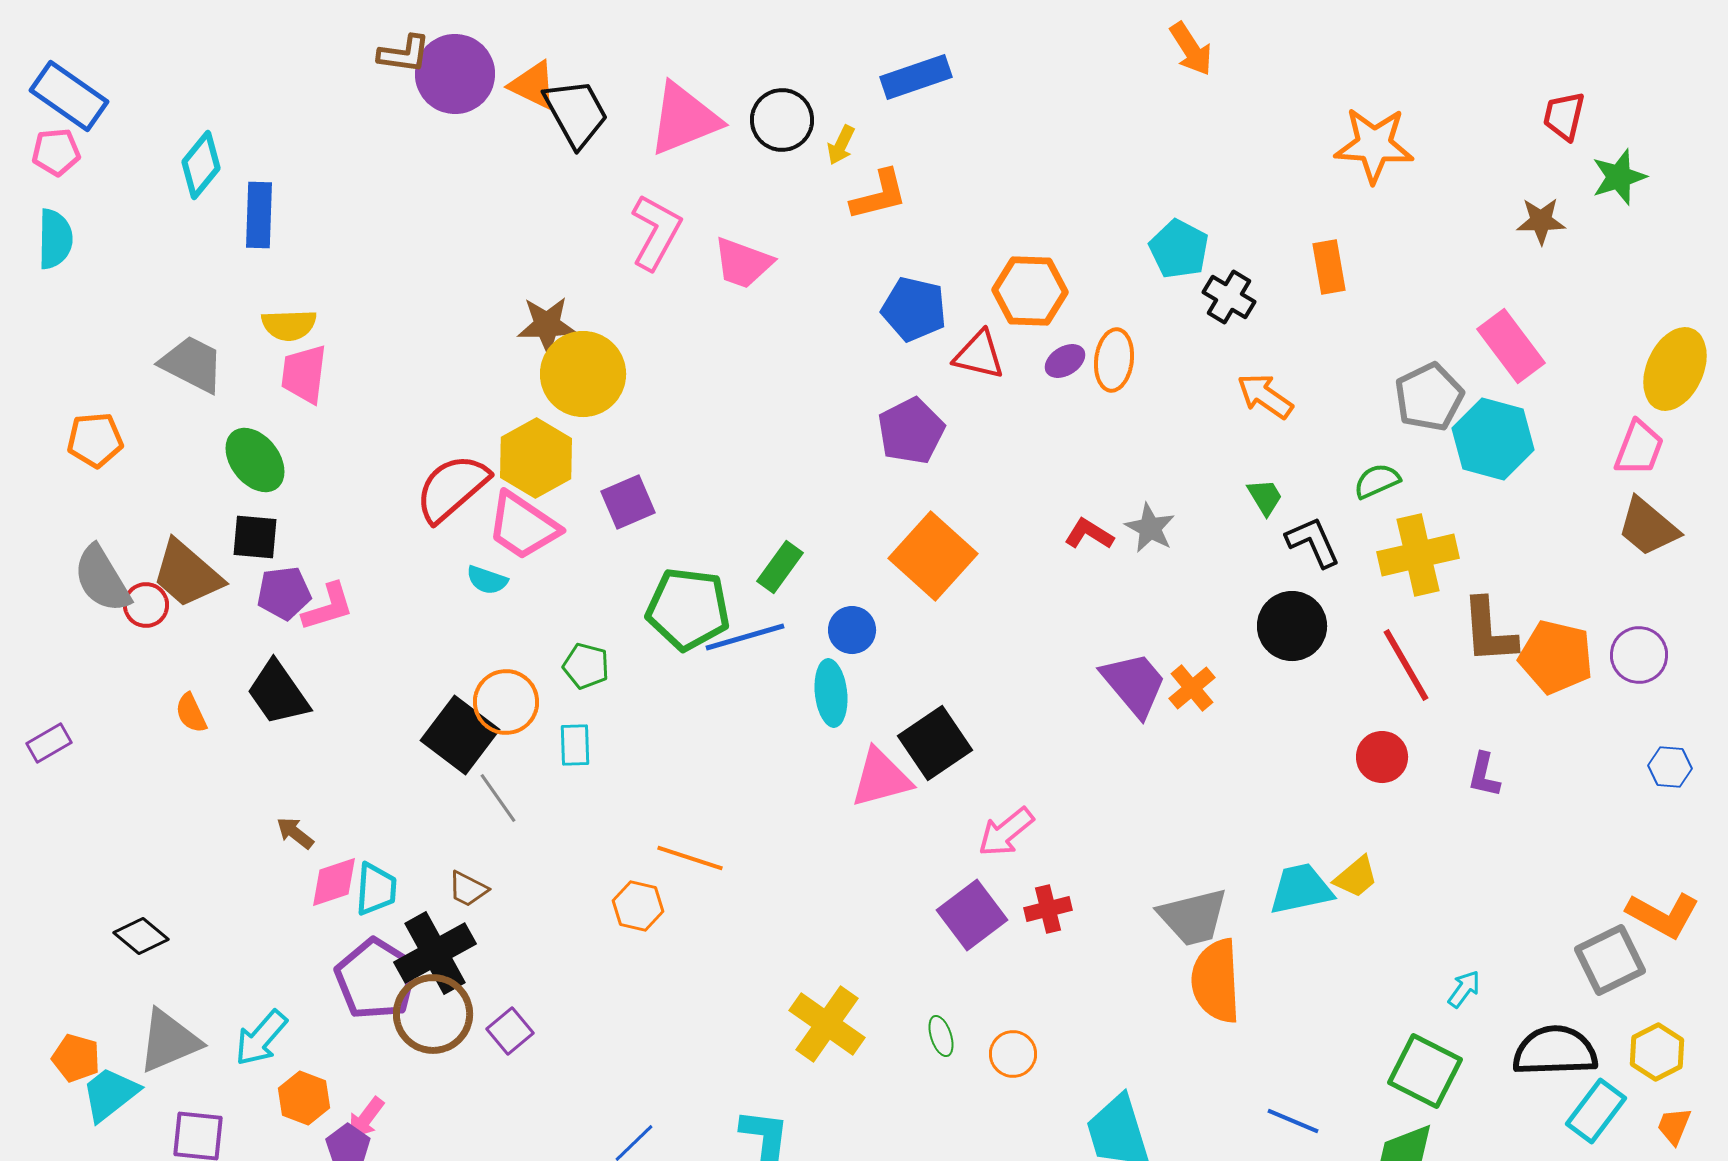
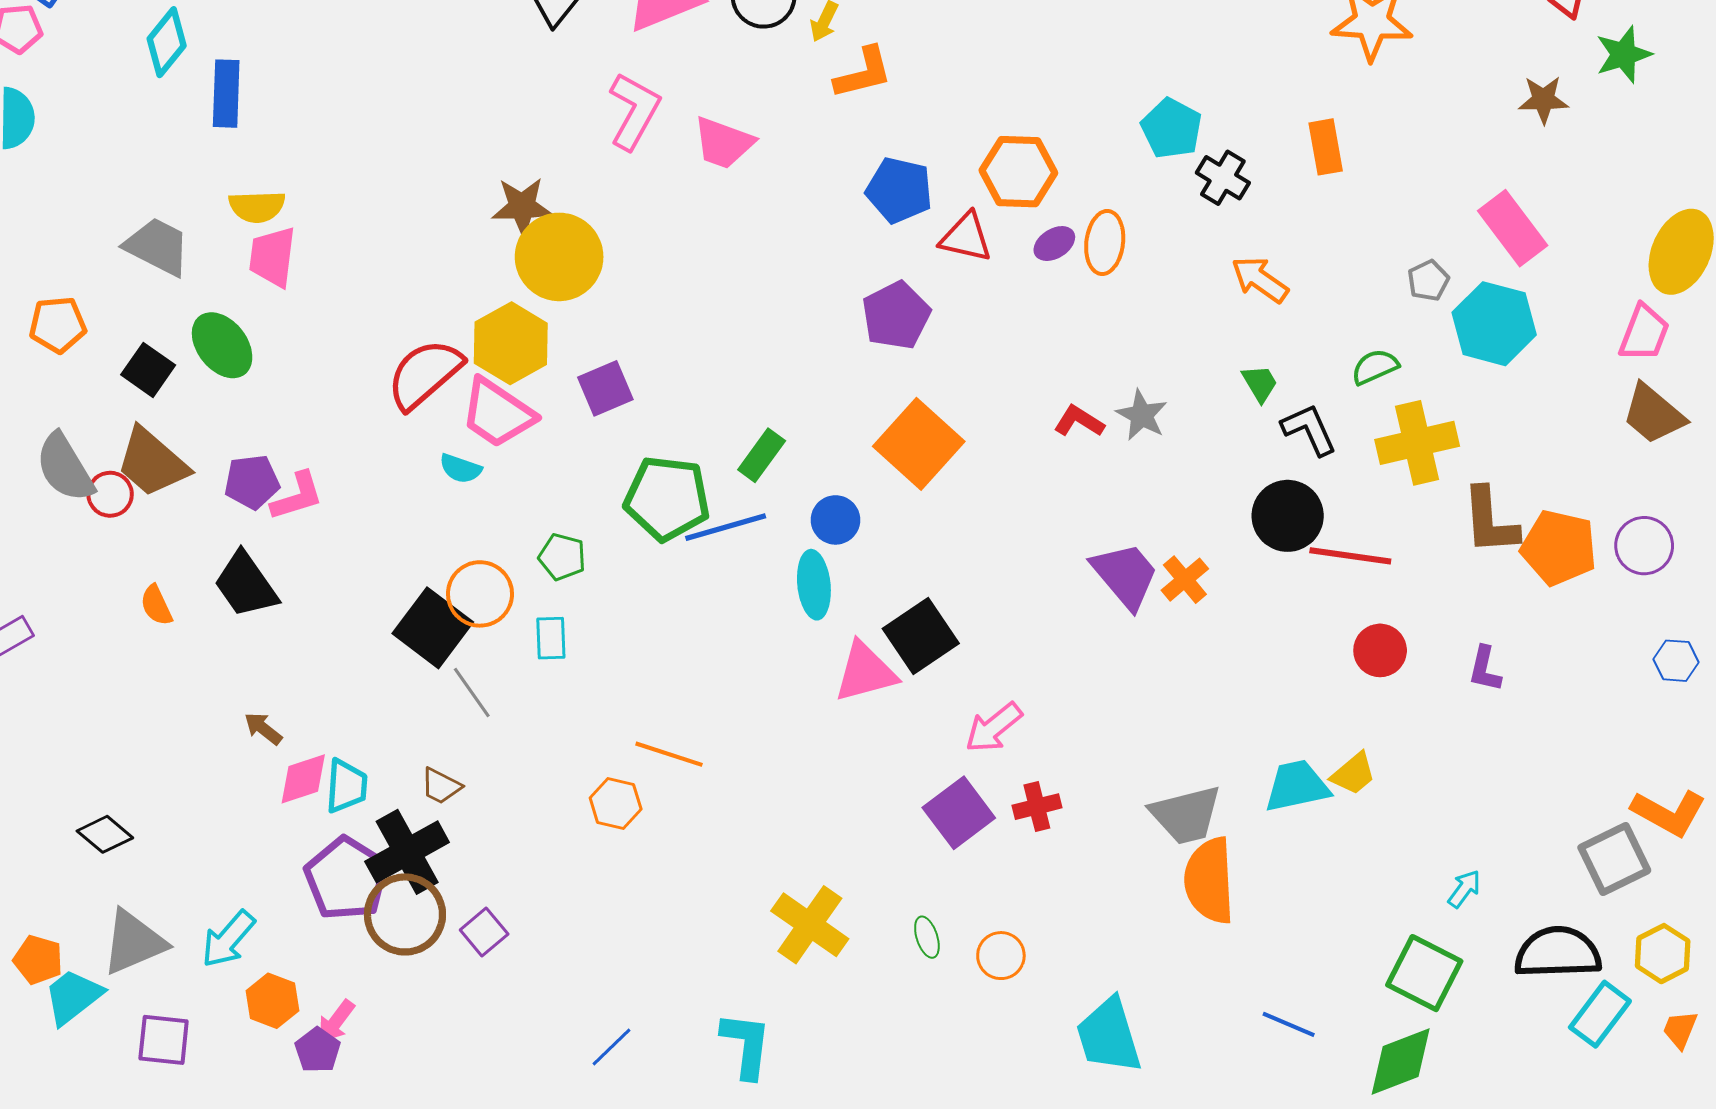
gray pentagon: (1429, 397) -> (1428, 281), size x0.6
black square: (255, 537) -> (148, 370), moved, turned 30
red line: (1406, 665) -> (1350, 556), moved, turned -52

